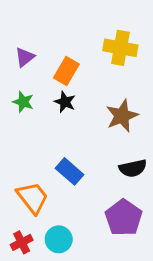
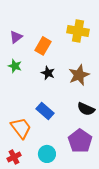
black star: (65, 102) -> (48, 73), moved
black semicircle: (133, 168) -> (86, 109), turned 36
cyan circle: (59, 239) -> (47, 154), moved

